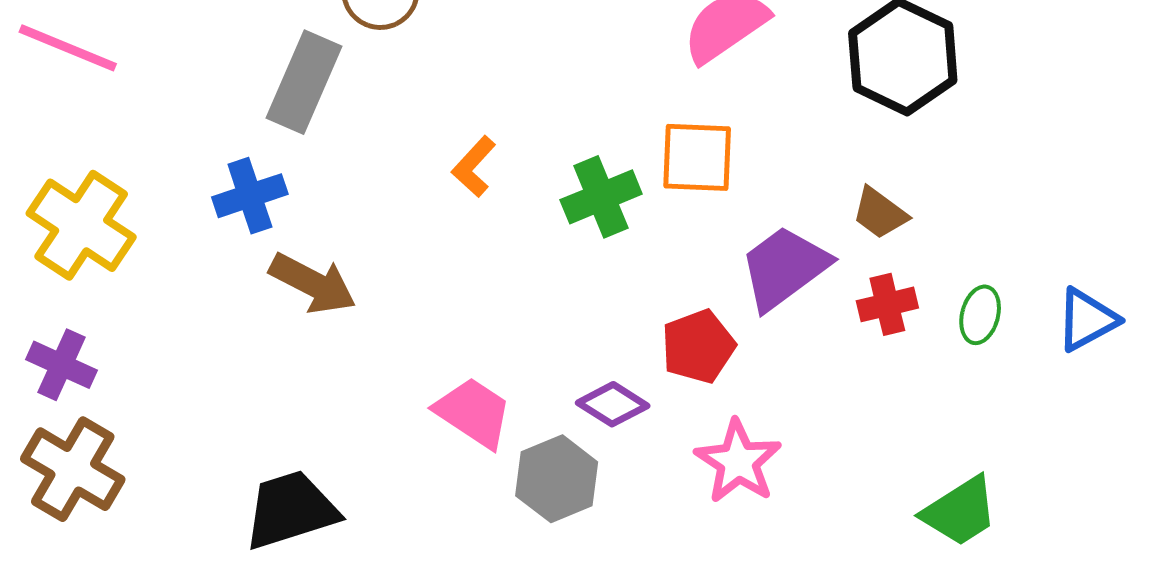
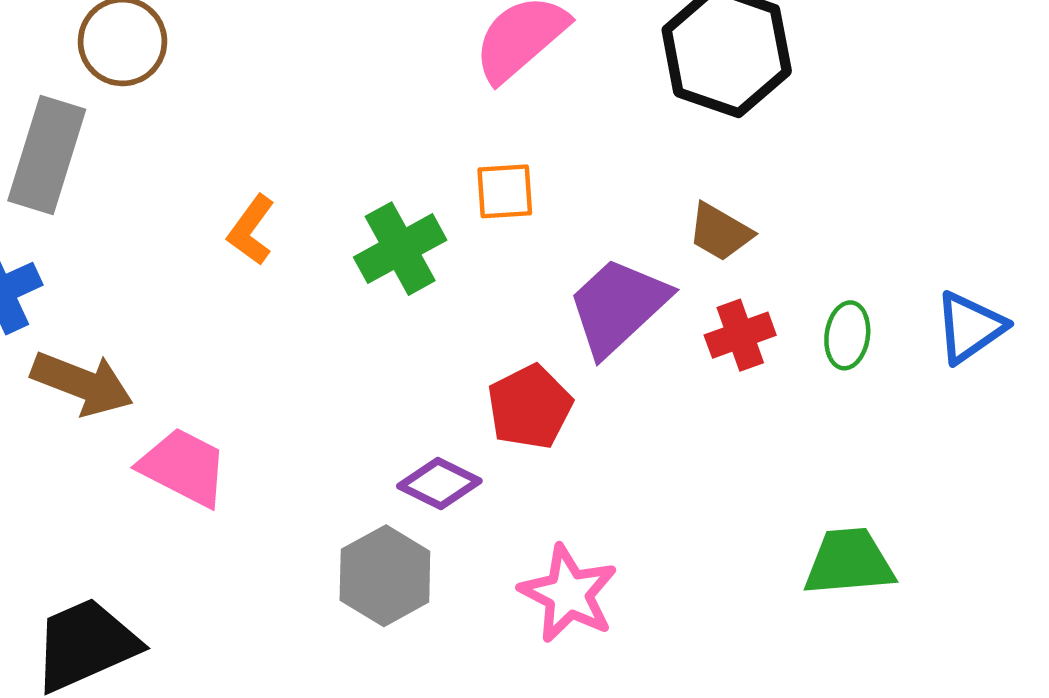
orange square: (697, 157) -> (505, 191), size x0.7
pink trapezoid: (473, 413) -> (184, 467), moved
pink star: (738, 462) -> (568, 594), moved
green trapezoid: (960, 511) -> (849, 562), turned -146

